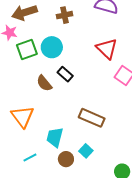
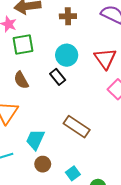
cyan circle: (52, 47) -> (67, 55), moved
brown semicircle: (44, 83) -> (21, 80), moved
cyan square: (86, 151) -> (73, 173), moved

